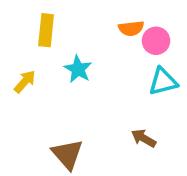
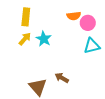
yellow arrow: (25, 82) -> (25, 39), moved
brown arrow: (144, 138) -> (62, 78), moved

